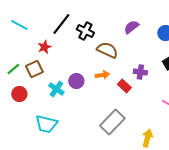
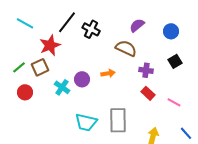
red star: (44, 47) -> (50, 45), size x1.5
brown semicircle: (107, 50) -> (126, 48), moved
red rectangle: (124, 86) -> (148, 93), moved
gray rectangle: (112, 122) -> (118, 120), turned -45
cyan trapezoid: (46, 124) -> (86, 122), moved

